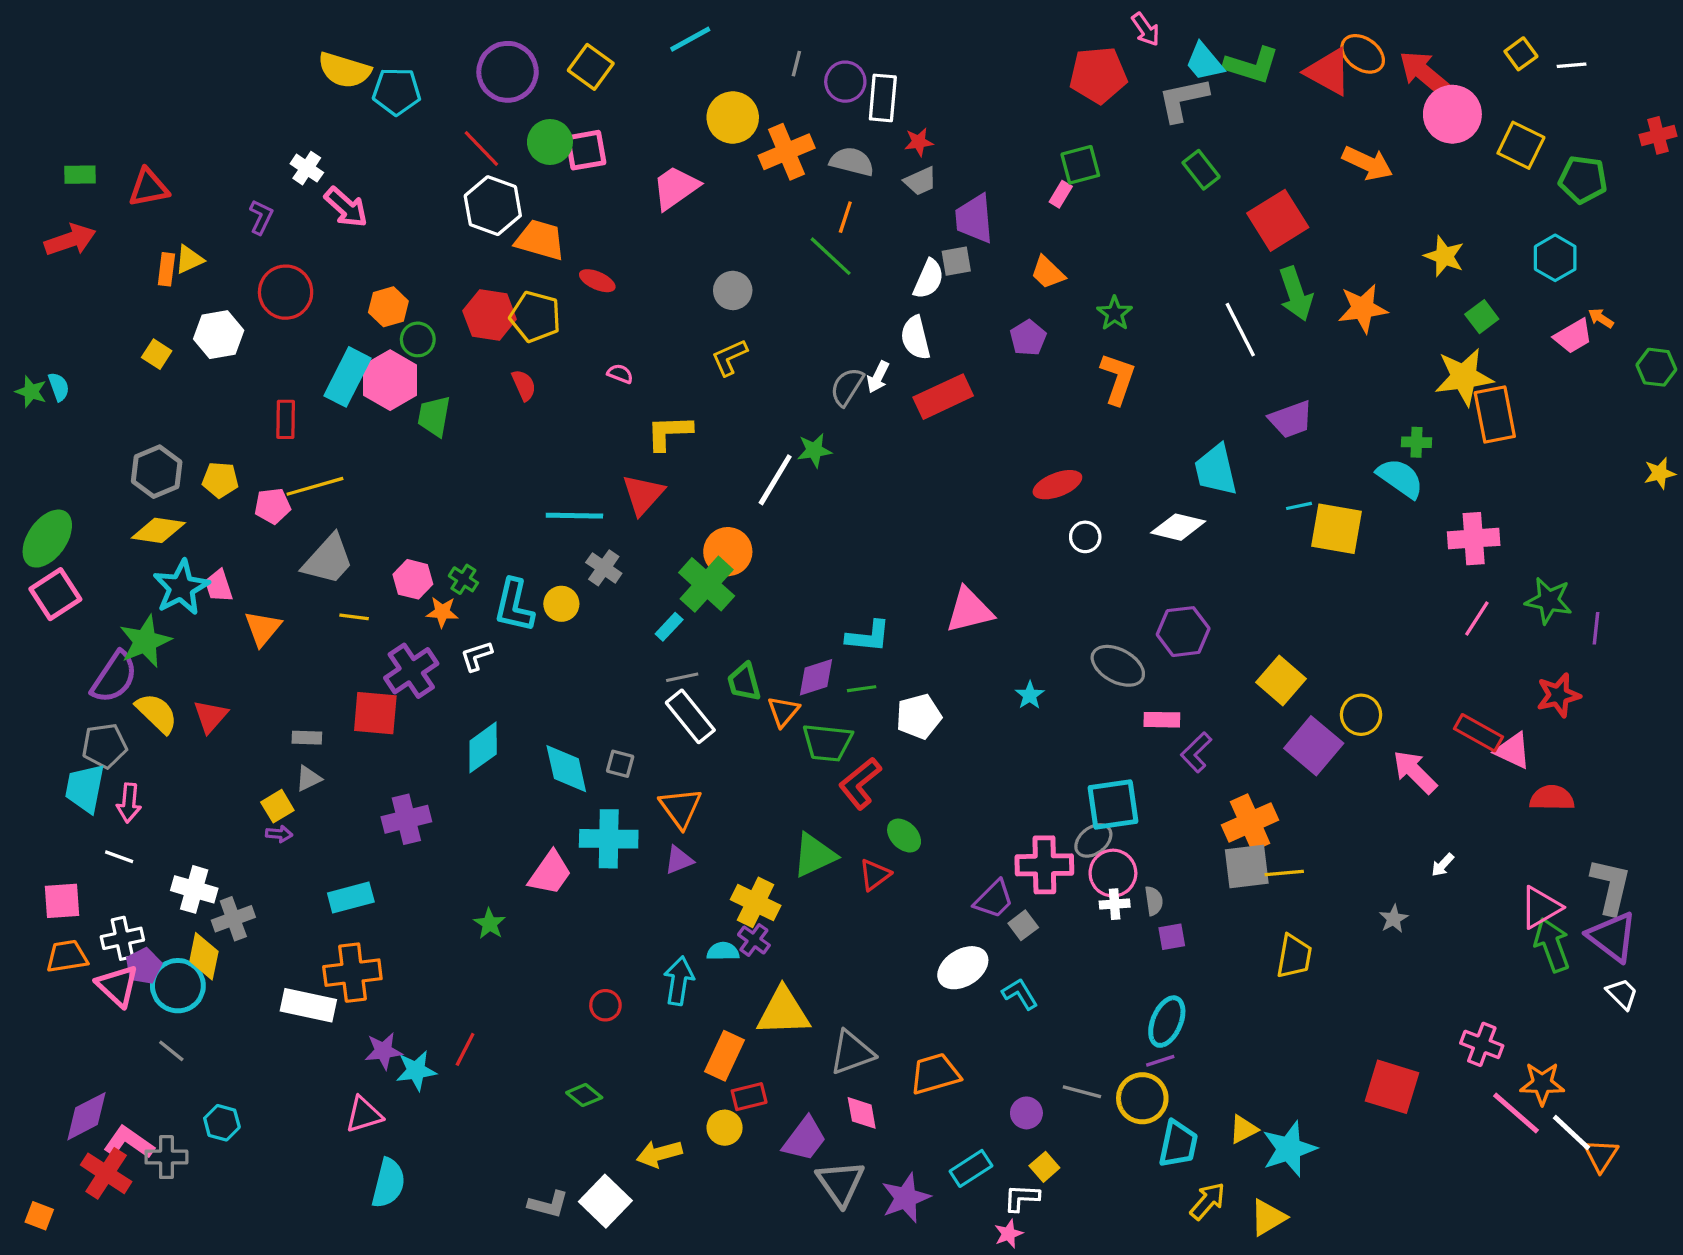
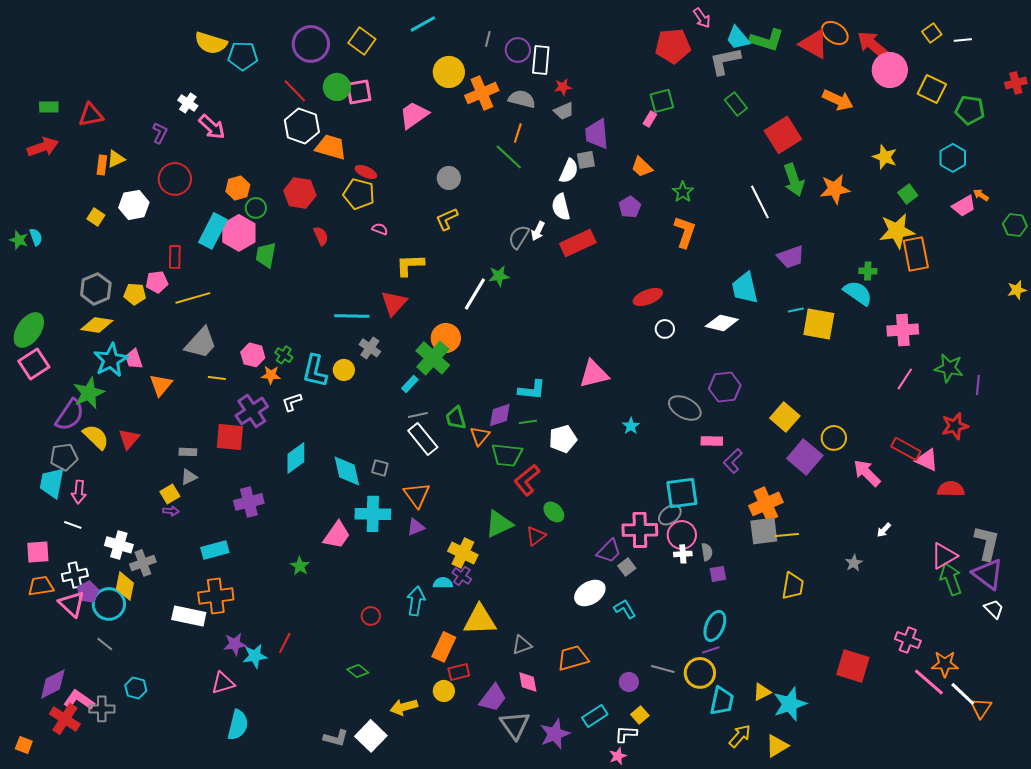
yellow pentagon: (535, 317) -> (359, 194), moved
pink pentagon: (273, 506) -> (157, 282), moved
gray triangle: (852, 1053) -> (522, 645), size x0.7

